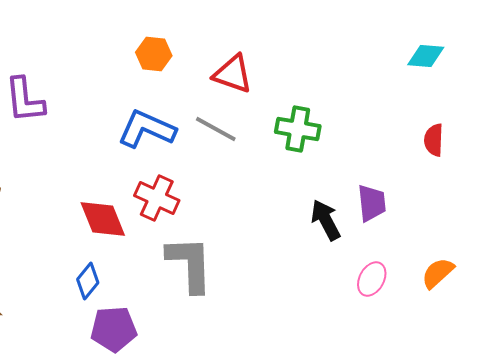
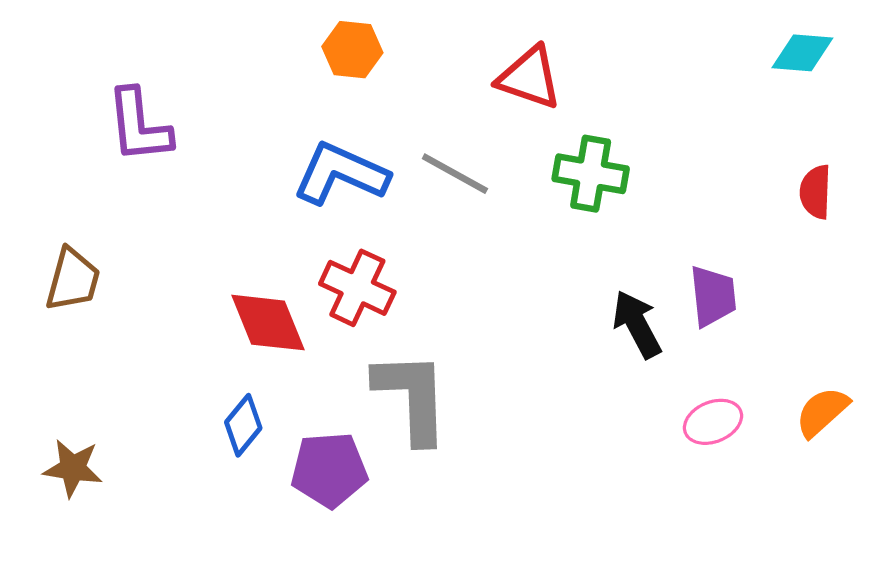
red triangle: (233, 74) -> (529, 78), moved
pink ellipse: (372, 279) -> (713, 422), turned 40
purple pentagon: (114, 329) -> (329, 470), moved

